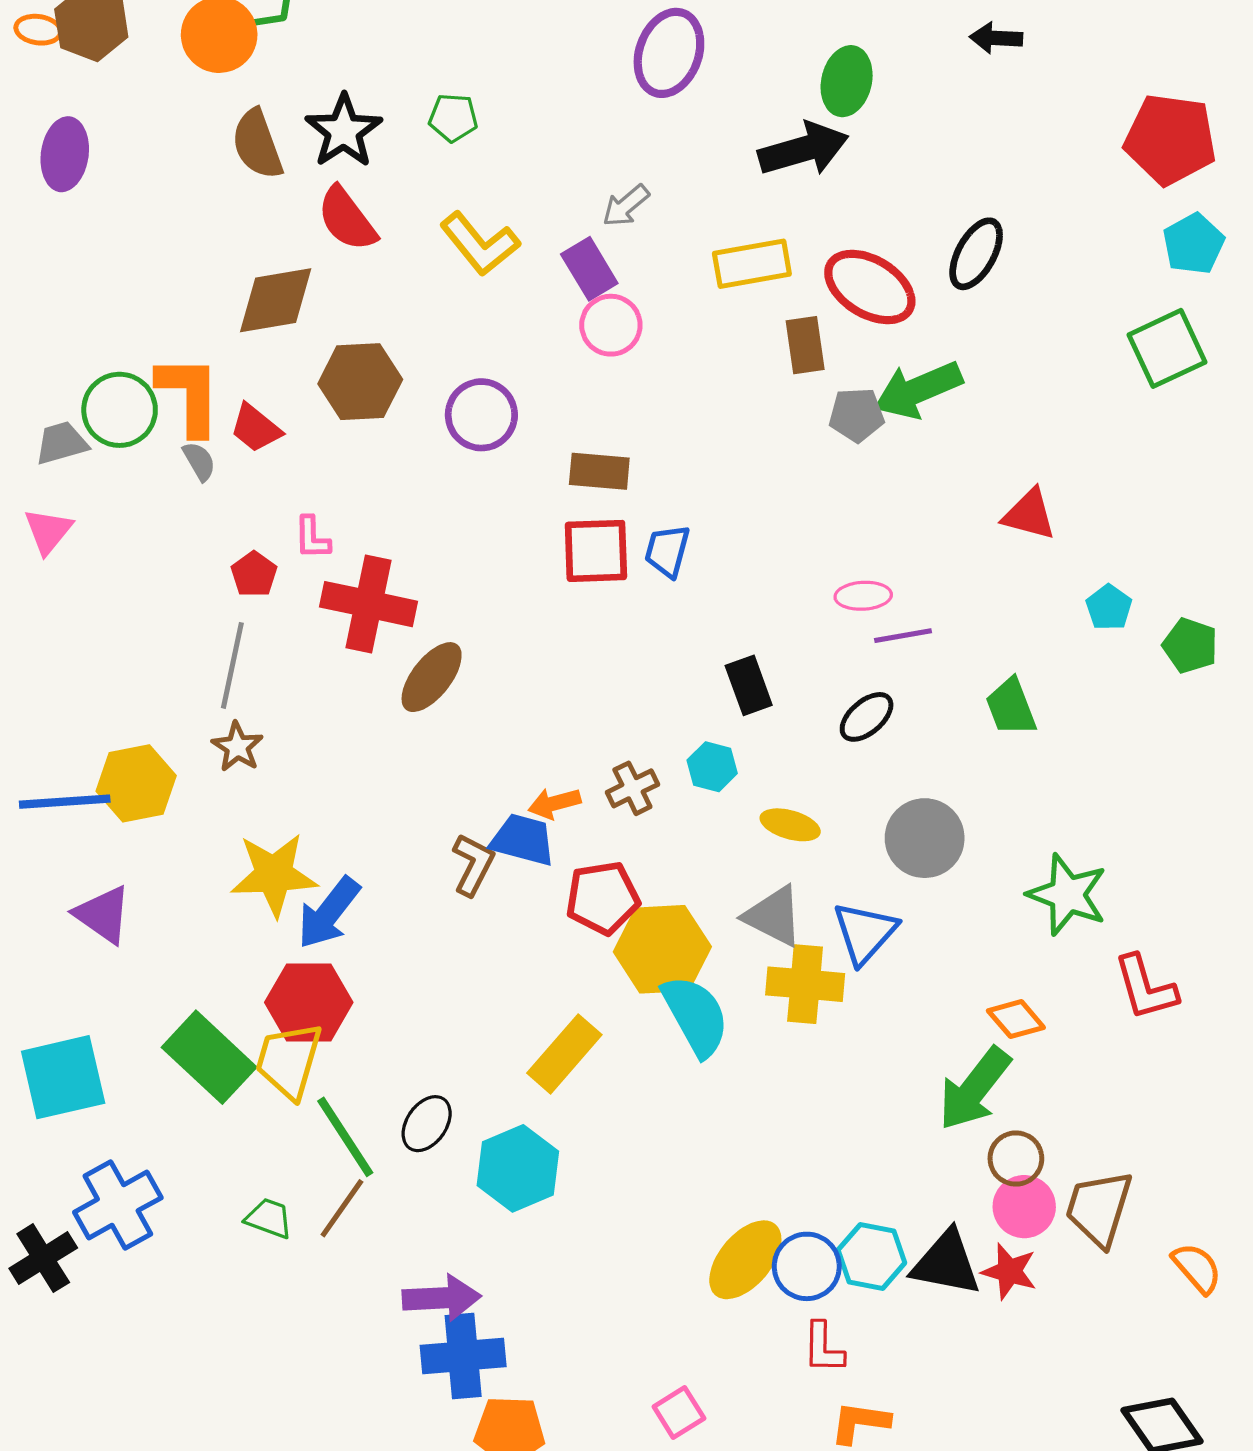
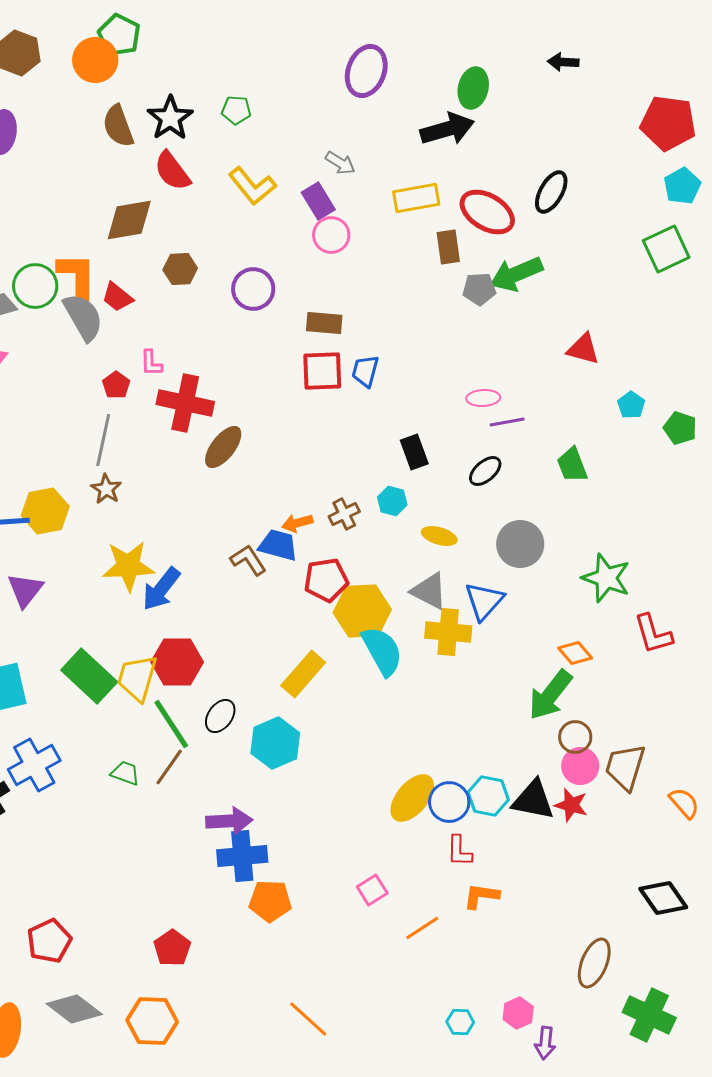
gray arrow: (626, 206) -> (340, 163), turned -108
brown hexagon: (360, 382) -> (180, 269), size x0.7
gray semicircle: (199, 461) -> (83, 317), size x2.0
brown L-shape: (473, 865) -> (248, 560), turned -60
purple triangle: (103, 914) -> (25, 590), turned 33
red hexagon: (309, 1002) -> (177, 662), moved

